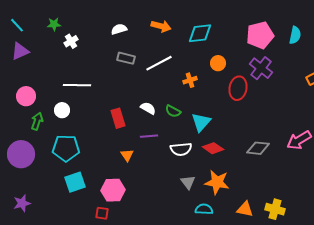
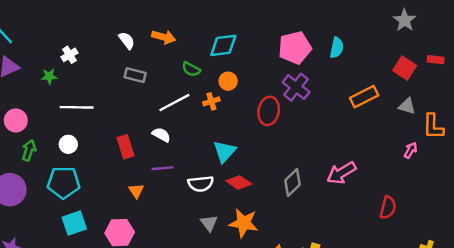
green star: (54, 24) -> (49, 76), moved
orange arrow: (161, 26) -> (164, 37), moved
white semicircle: (119, 29) -> (127, 41), turned 70
white line: (159, 63) -> (174, 103), moved
orange circle: (218, 63) -> (228, 81), moved
white circle: (62, 110) -> (68, 144), moved
green semicircle: (173, 111) -> (191, 69), moved
gray diamond: (258, 148) -> (292, 182), turned -50

